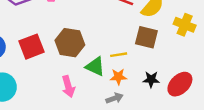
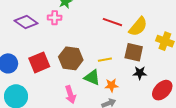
yellow line: (119, 55) -> (105, 60), moved
black star: (151, 79) -> (140, 73), moved

